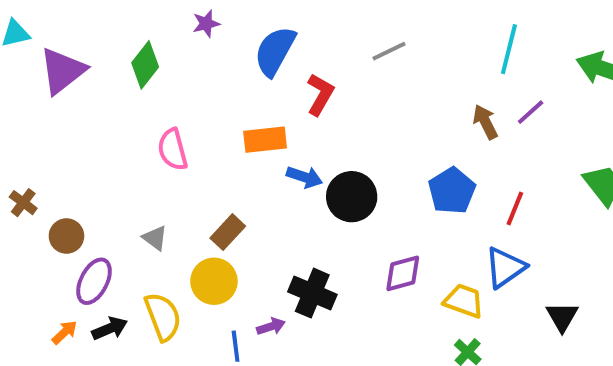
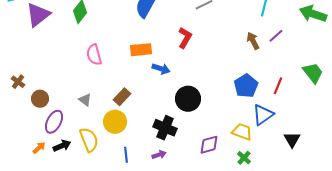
red L-shape: (320, 94) -> (185, 38), moved
blue pentagon: (452, 191) -> (246, 86), moved
black circle: (352, 197) -> (188, 99), moved
red line: (515, 208) -> (278, 86), moved
purple diamond: (403, 273) -> (209, 145), moved
purple arrow: (271, 326) -> (159, 155), moved

